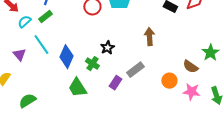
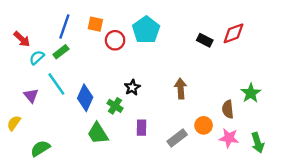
brown arrow: (149, 37) -> (181, 89), moved
brown semicircle: (190, 67) -> (228, 109), turned 49
gray rectangle: (135, 70) -> (177, 138), moved
purple rectangle: (115, 83) -> (141, 128), turned -32

